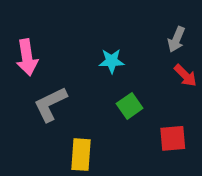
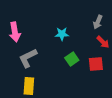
red square: (173, 138) -> (96, 64), moved
yellow rectangle: (81, 155) -> (29, 86), moved

